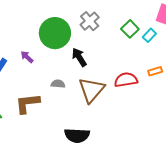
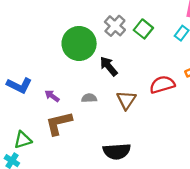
green square: (130, 29) -> (143, 29), moved
purple arrow: (27, 57) -> (52, 96), moved
brown triangle: (91, 90) -> (126, 100), size x0.7

